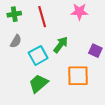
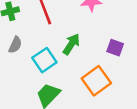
orange square: (78, 76) -> (96, 81), turned -30

